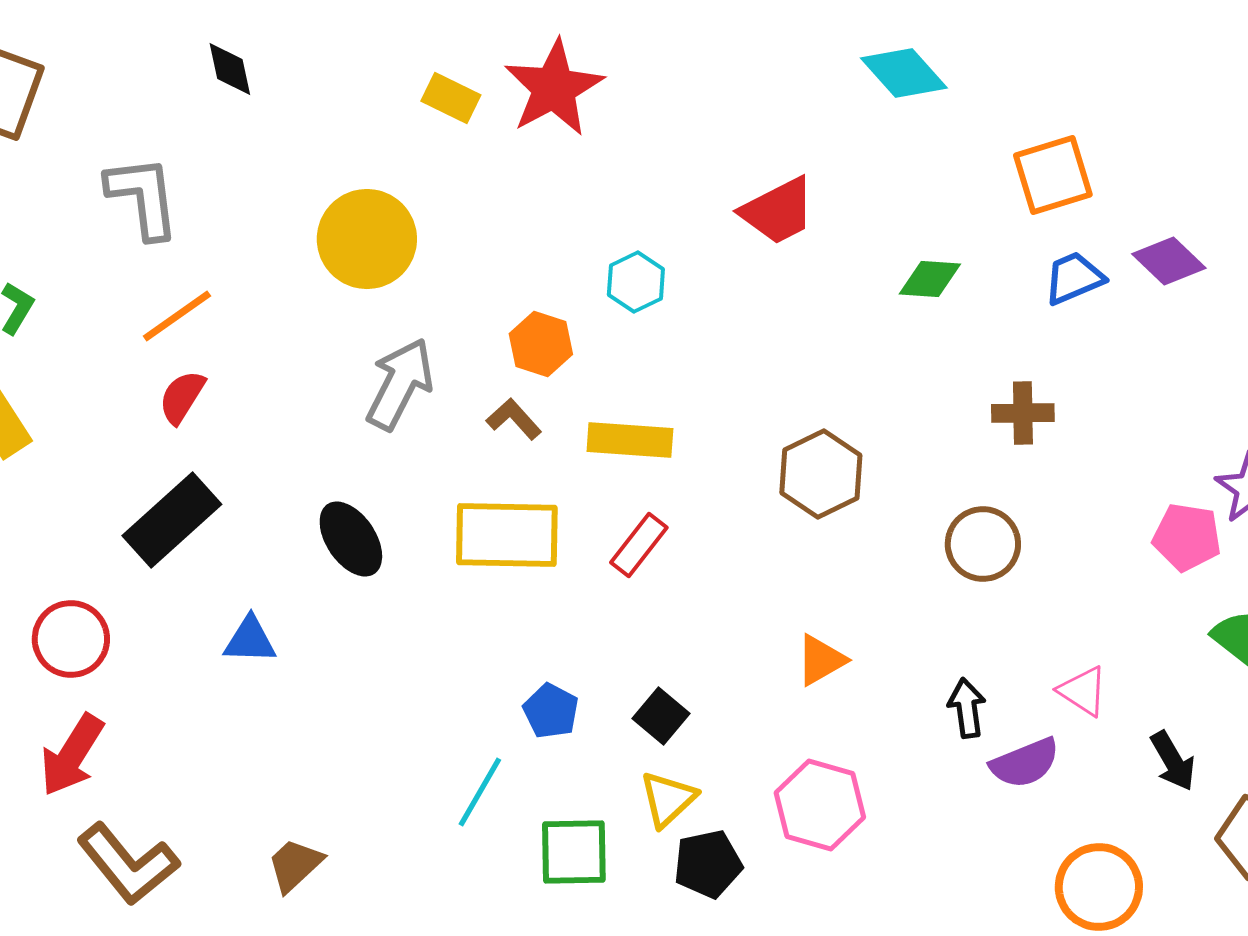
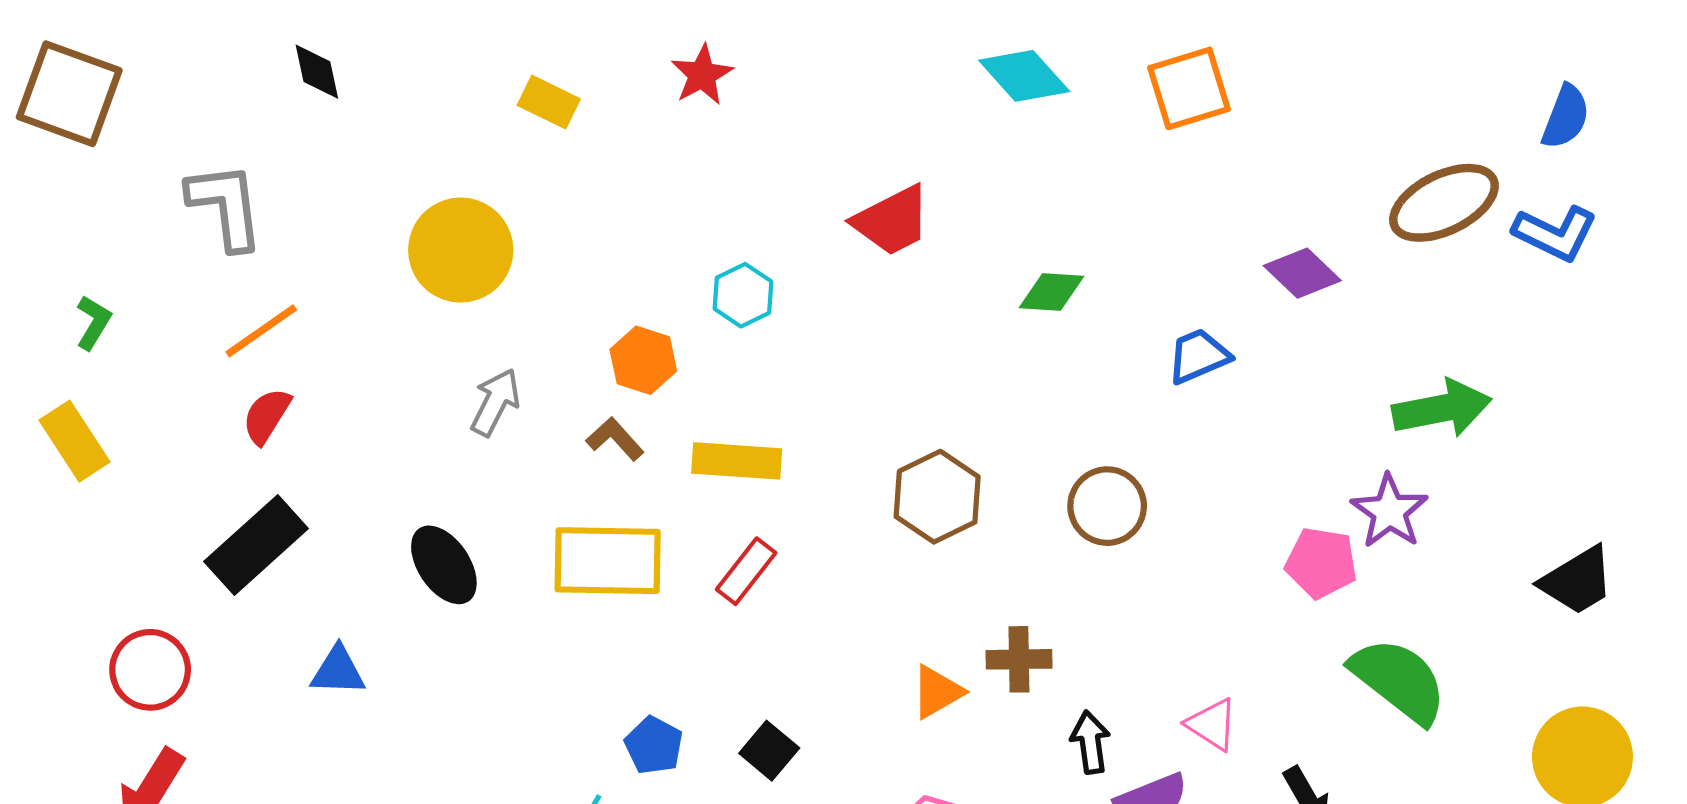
red star: (554, 88) -> (702, 75), moved, size x0.6
orange square: (1053, 175) -> (1189, 88), moved
blue trapezoid: (1074, 278) -> (1198, 356), moved
gray arrow: (400, 384) -> (495, 402), size x0.7
brown cross: (1023, 413) -> (1019, 659), moved
brown circle: (983, 544) -> (1107, 506), moved

